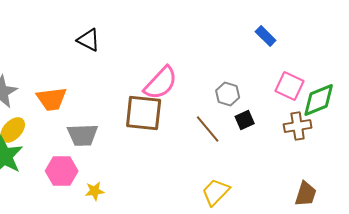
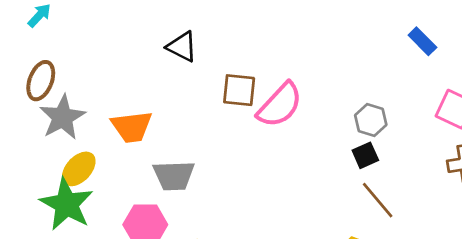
brown square: (144, 113) -> (239, 90), moved, size x0.7
black square: (245, 120) -> (365, 155), moved
brown line: (208, 129) -> (378, 200), moved

